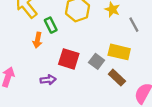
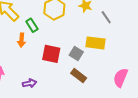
brown rectangle: (117, 78) -> (79, 76), moved
purple arrow: (48, 80) -> (29, 83), moved

